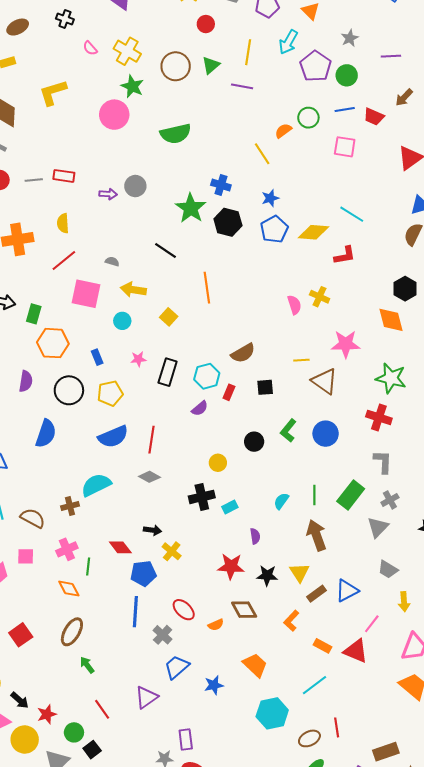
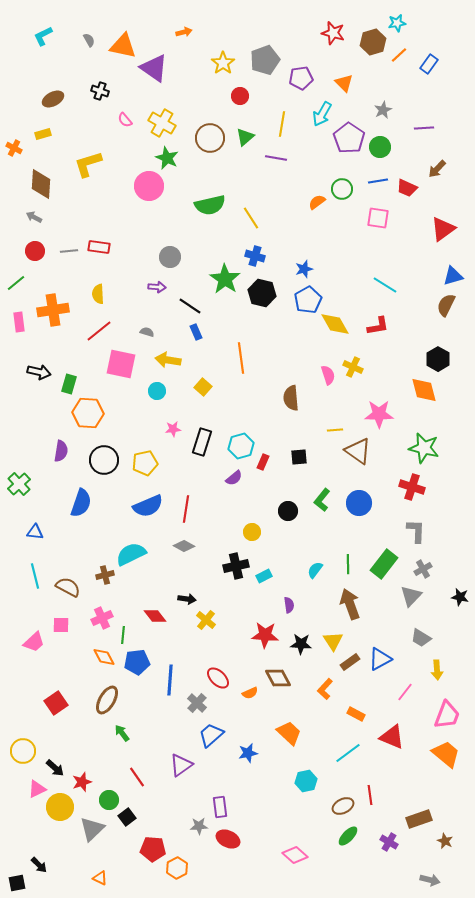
yellow line: (262, 154) -> (251, 218), moved
purple arrow: (108, 194) -> (157, 287), moved
yellow diamond: (313, 232) -> (335, 324), moved, turned 56
black line: (166, 250) -> (190, 306), moved
brown semicircle: (243, 353) -> (291, 398), moved, turned 115
blue rectangle: (97, 357) -> (196, 332), moved
blue pentagon: (143, 573) -> (137, 662), moved
red triangle: (356, 651) -> (392, 737), moved
cyan hexagon: (272, 713) -> (306, 781), size x0.7

